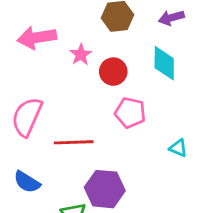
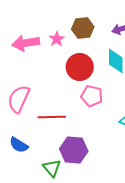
pink star: (81, 55) -> (57, 39), moved
red circle: (113, 72) -> (80, 67), size x1.4

